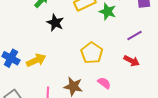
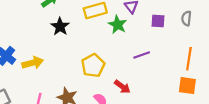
red arrow: (131, 61) -> (122, 87), moved

